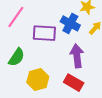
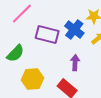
purple arrow: (77, 56) -> (75, 63), size x0.7

